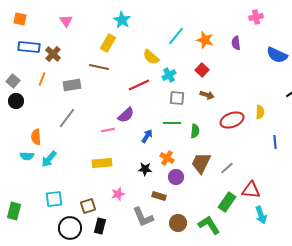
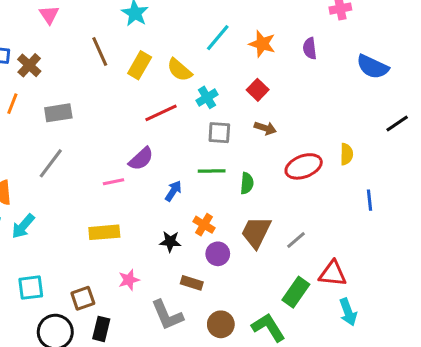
yellow rectangle: (108, 43) -> (140, 65), moved
brown line: (99, 67) -> (100, 51), moved, turned 54

